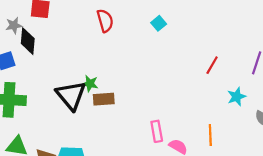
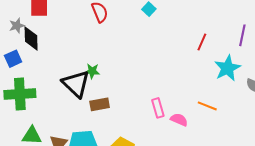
cyan star: (237, 97) -> (227, 68), size x1.5
brown rectangle: (104, 99) -> (100, 104), moved
orange line: (210, 135) -> (207, 106), turned -60

